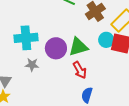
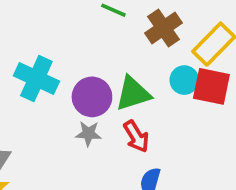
cyan cross: (26, 38) -> (36, 78), turned 30
gray star: (32, 65) -> (88, 134), moved

